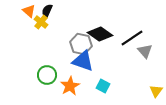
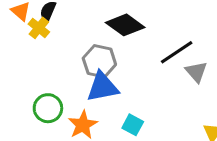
black diamond: (100, 34) -> (125, 25), moved
blue triangle: (83, 61) -> (102, 87), turned -30

